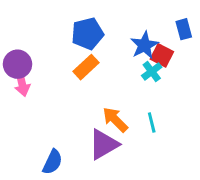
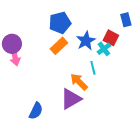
blue star: (144, 45) -> (86, 41), moved
cyan line: (152, 123) -> (93, 68), moved

